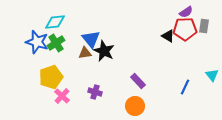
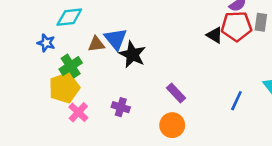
blue star: (37, 42) -> (46, 43), size x0.6
green cross: (56, 43) -> (71, 66), moved
brown triangle: (85, 53) -> (96, 44), moved

